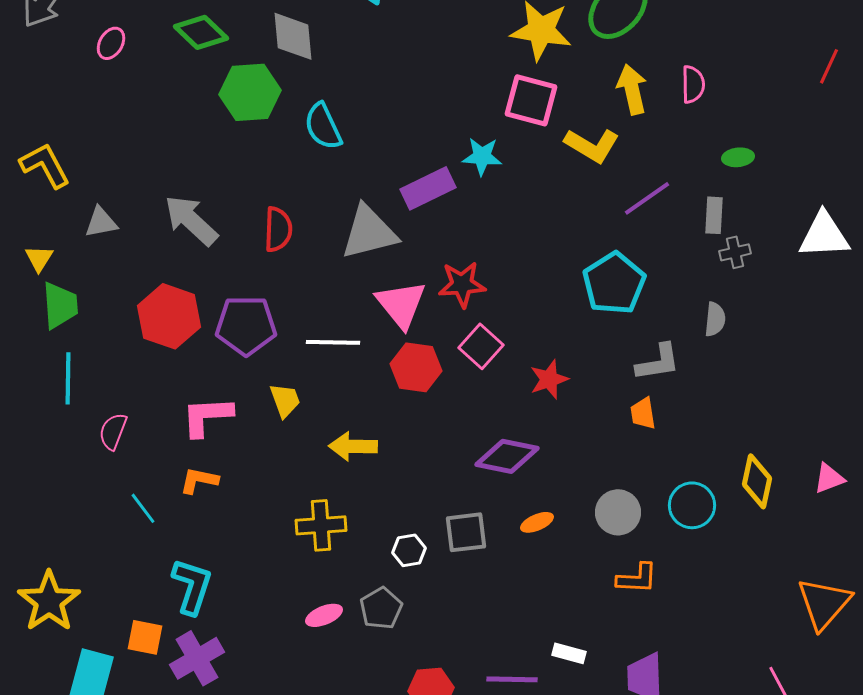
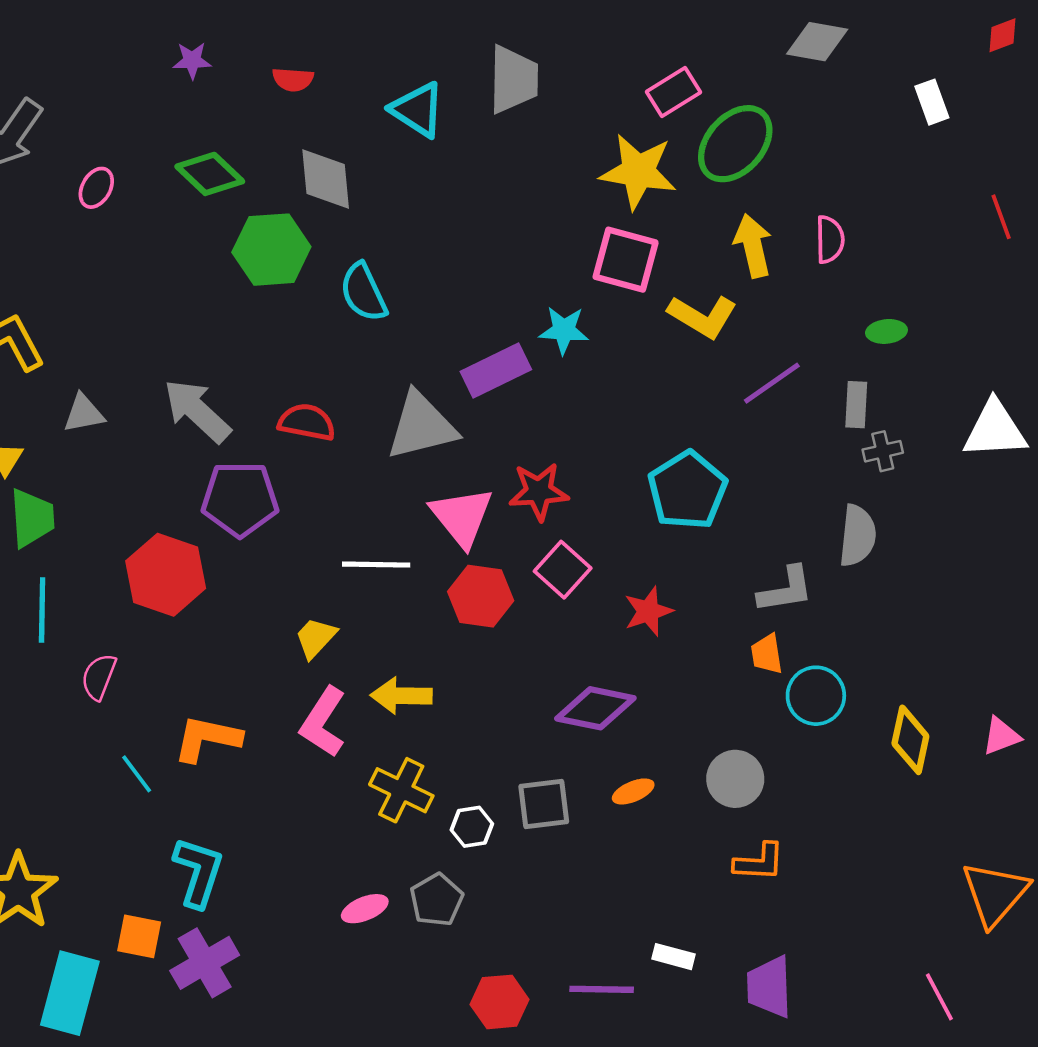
red line: (829, 66) -> (1001, 217), turned -45
red semicircle: (278, 229) -> (307, 422), turned -81
cyan pentagon: (614, 283) -> (687, 490), moved
red hexagon: (169, 316) -> (166, 575), moved
gray semicircle: (715, 319) -> (858, 536), size x1.4
purple pentagon: (246, 325) -> (240, 499), moved
yellow trapezoid: (285, 400) -> (316, 638), turned -117
pink L-shape: (207, 416) -> (323, 722), moved, turned -54
orange L-shape: (199, 480) -> (207, 739), size x1.4
cyan circle: (692, 505) -> (816, 696), moved
yellow cross: (321, 525) -> (401, 790), moved, turned 30

